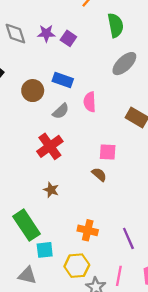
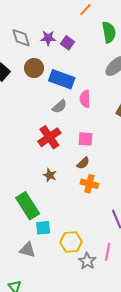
blue rectangle: (63, 80) -> (62, 79), size x1.4
brown circle: (33, 91) -> (34, 68), moved
pink square: (108, 152) -> (86, 139), moved
brown semicircle: (99, 174) -> (83, 163), moved, turned 96
orange cross: (88, 230) -> (89, 184), moved

